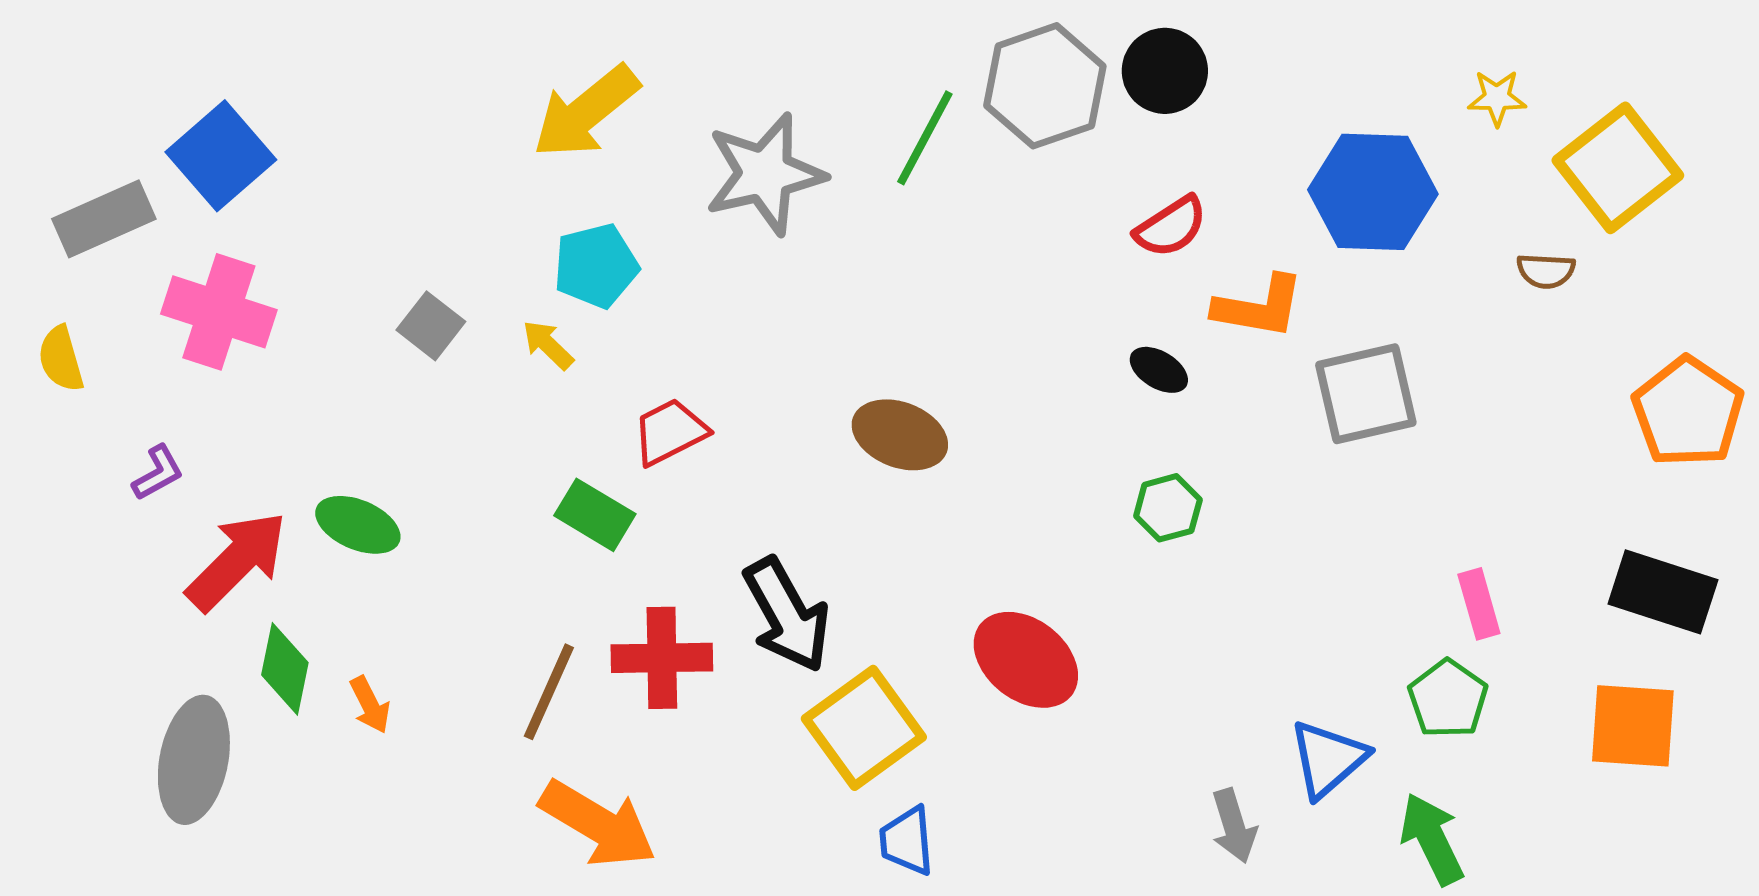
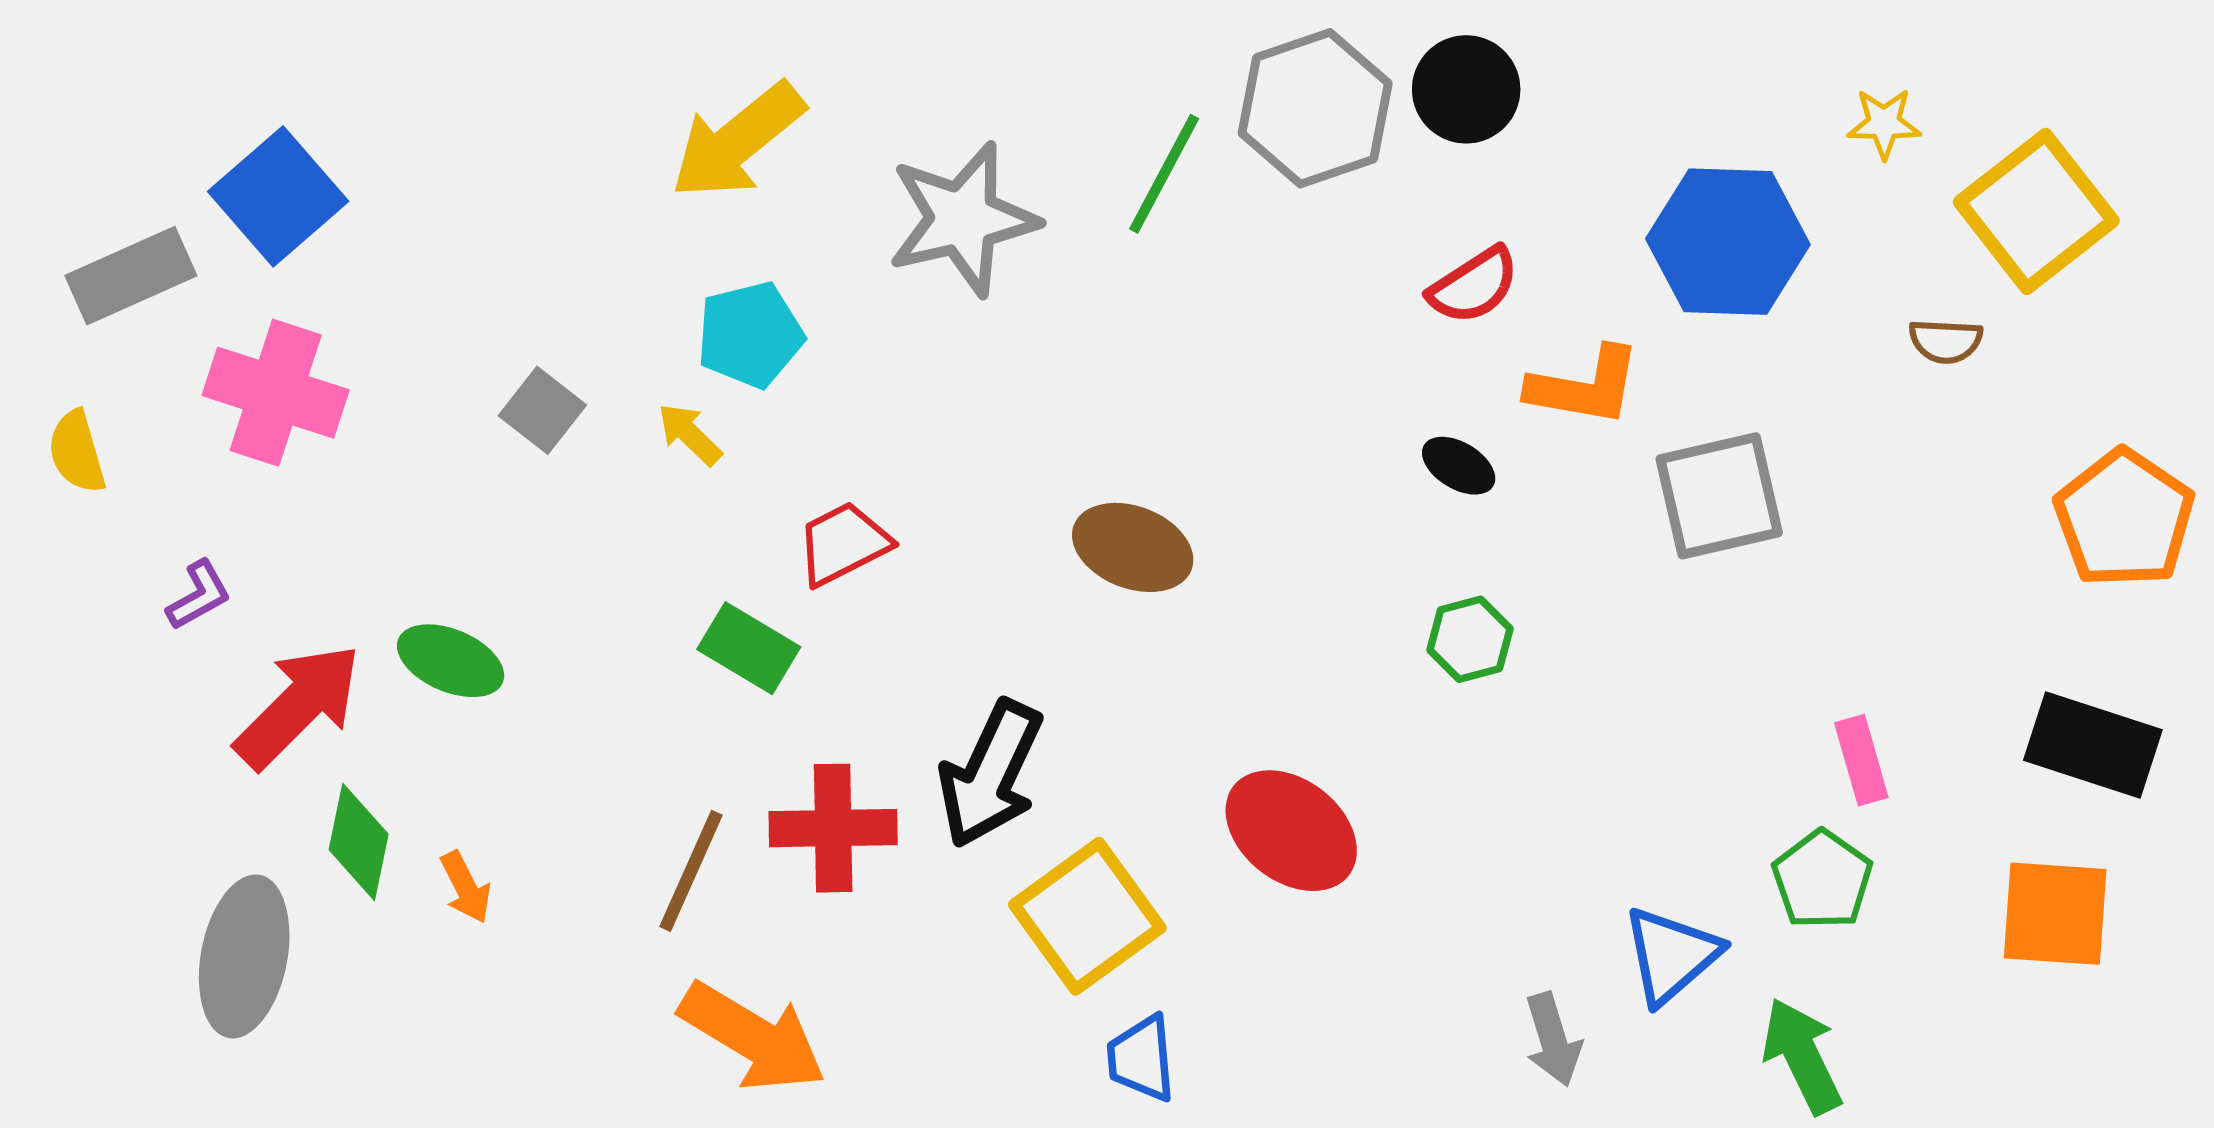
black arrow: (787, 615) -> (990, 774), turned 54

